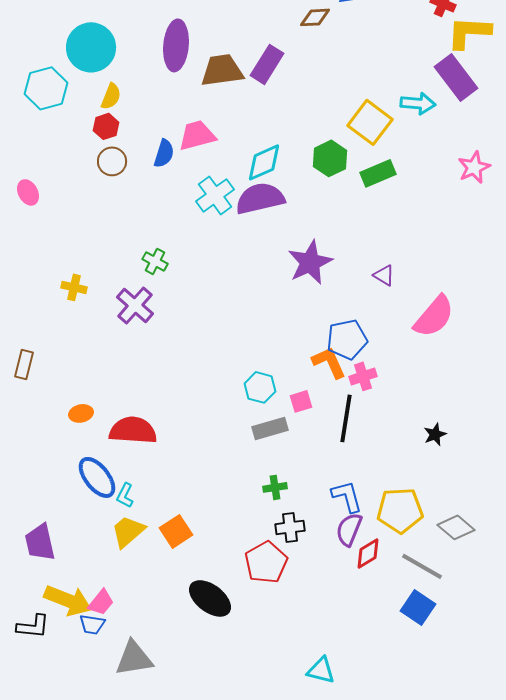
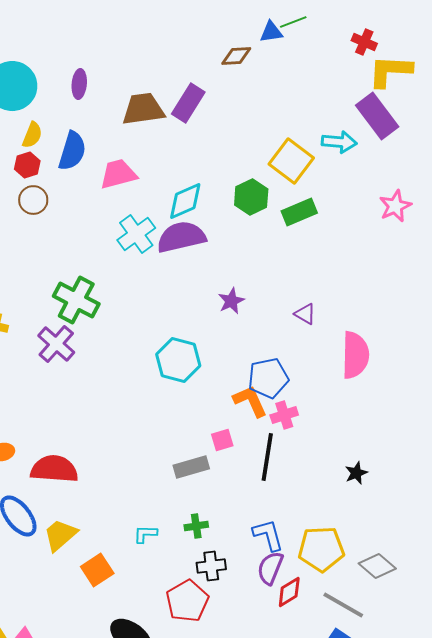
purple ellipse: (176, 45) -> (79, 84), moved, size x0.6
blue semicircle: (164, 153) -> (72, 151), moved, size x1.4
green cross: (155, 261) -> (76, 300), size x1.8
purple star: (310, 262) -> (231, 301), size x0.6
pink semicircle: (434, 316) -> (355, 355), turned -39
cyan hexagon: (260, 387) -> (178, 360), moved, size x1.4
cyan L-shape: (125, 495) -> (145, 534), moved, turned 65
yellow trapezoid: (128, 531) -> (60, 535), moved

